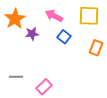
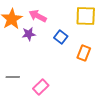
pink arrow: (54, 16) -> (38, 16), moved
orange rectangle: (96, 48) -> (84, 53), moved

